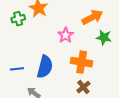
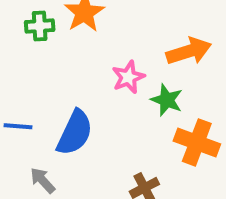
green star: (104, 37) -> (167, 100), moved
orange cross: (82, 62) -> (197, 142), moved

